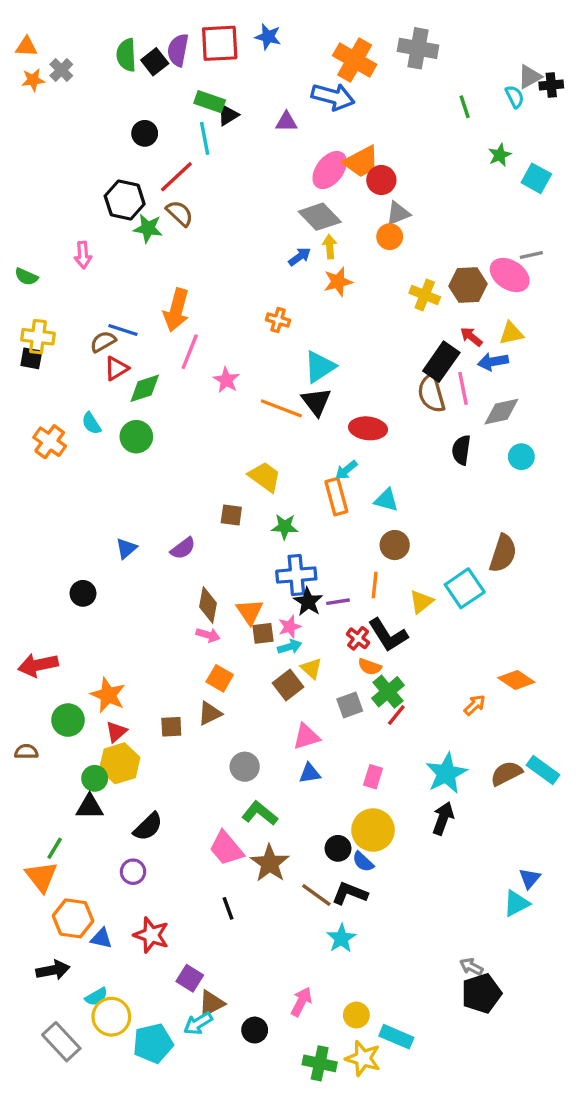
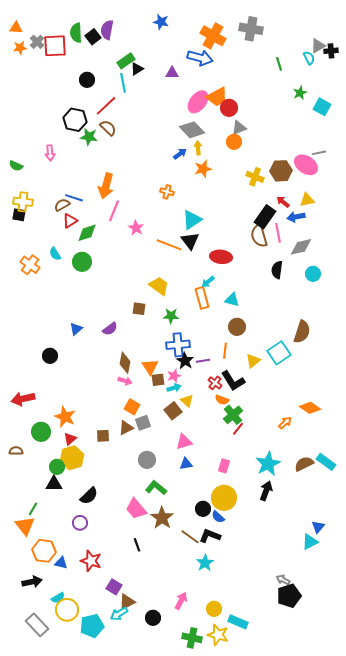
red square: (220, 43) -> (55, 46), moved
green rectangle: (210, 102) -> (126, 61), turned -54
gray square: (350, 705) -> (143, 423), moved

